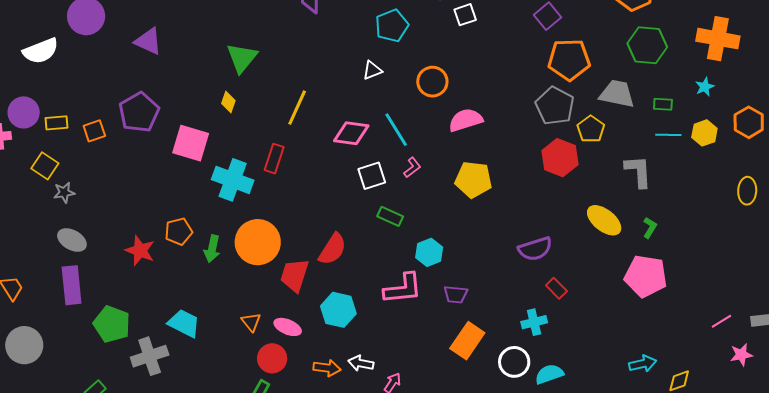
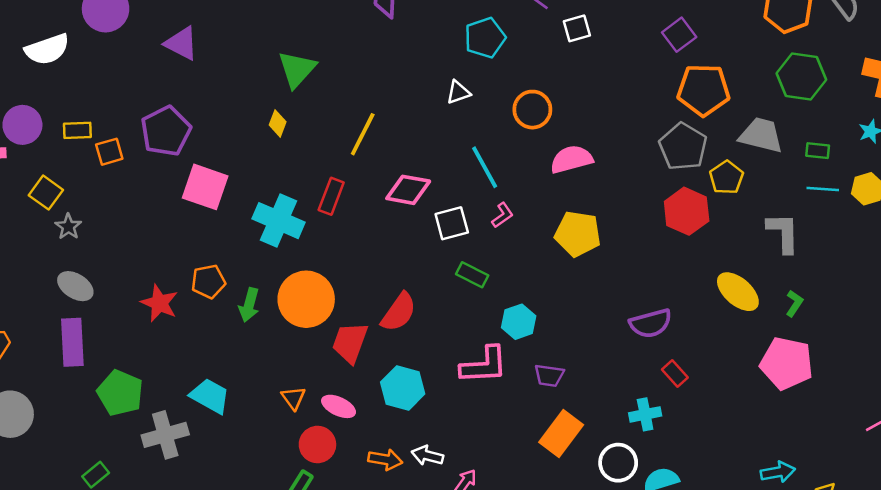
yellow rectangle: (57, 123) -> (77, 130), moved
pink diamond: (351, 133) -> (408, 190), moved
pink square: (191, 143) -> (205, 187), moved
gray star: (64, 192) -> (68, 227), turned -30

